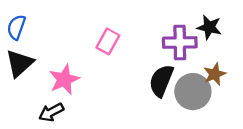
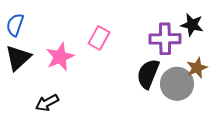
pink star: (64, 80) -> (60, 57), moved

